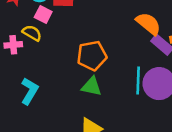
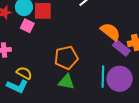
yellow semicircle: (32, 33) -> (24, 73), moved
cyan L-shape: (29, 91) -> (17, 86), turned 85

